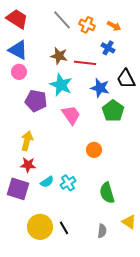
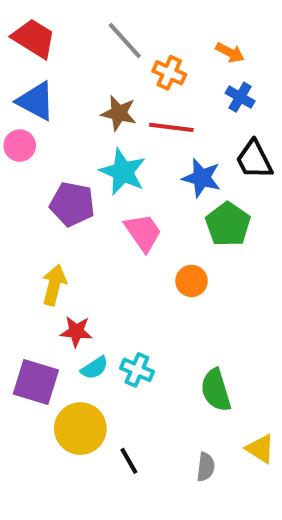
orange cross: (87, 25) -> (169, 73), moved
blue cross: (108, 48) -> (240, 97), moved
pink circle: (19, 72) -> (20, 146), moved
orange circle: (94, 150) -> (192, 281), moved
red star: (28, 165) -> (76, 331), moved
cyan cross: (68, 183) -> (137, 370), turned -35
yellow circle: (40, 227) -> (80, 429), moved

